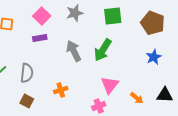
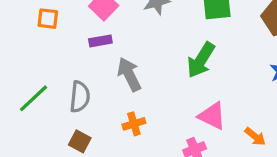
gray arrow: (74, 51) -> (129, 74), moved
pink triangle: (110, 85) -> (212, 116), turned -42

